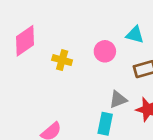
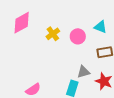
yellow cross: (62, 60) -> (53, 34), moved, turned 32

